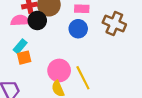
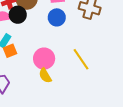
yellow line: (83, 78) -> (81, 59), moved

